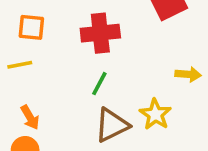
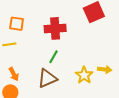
yellow arrow: (188, 74) -> (105, 69), moved
brown triangle: (112, 125) -> (47, 78), moved

